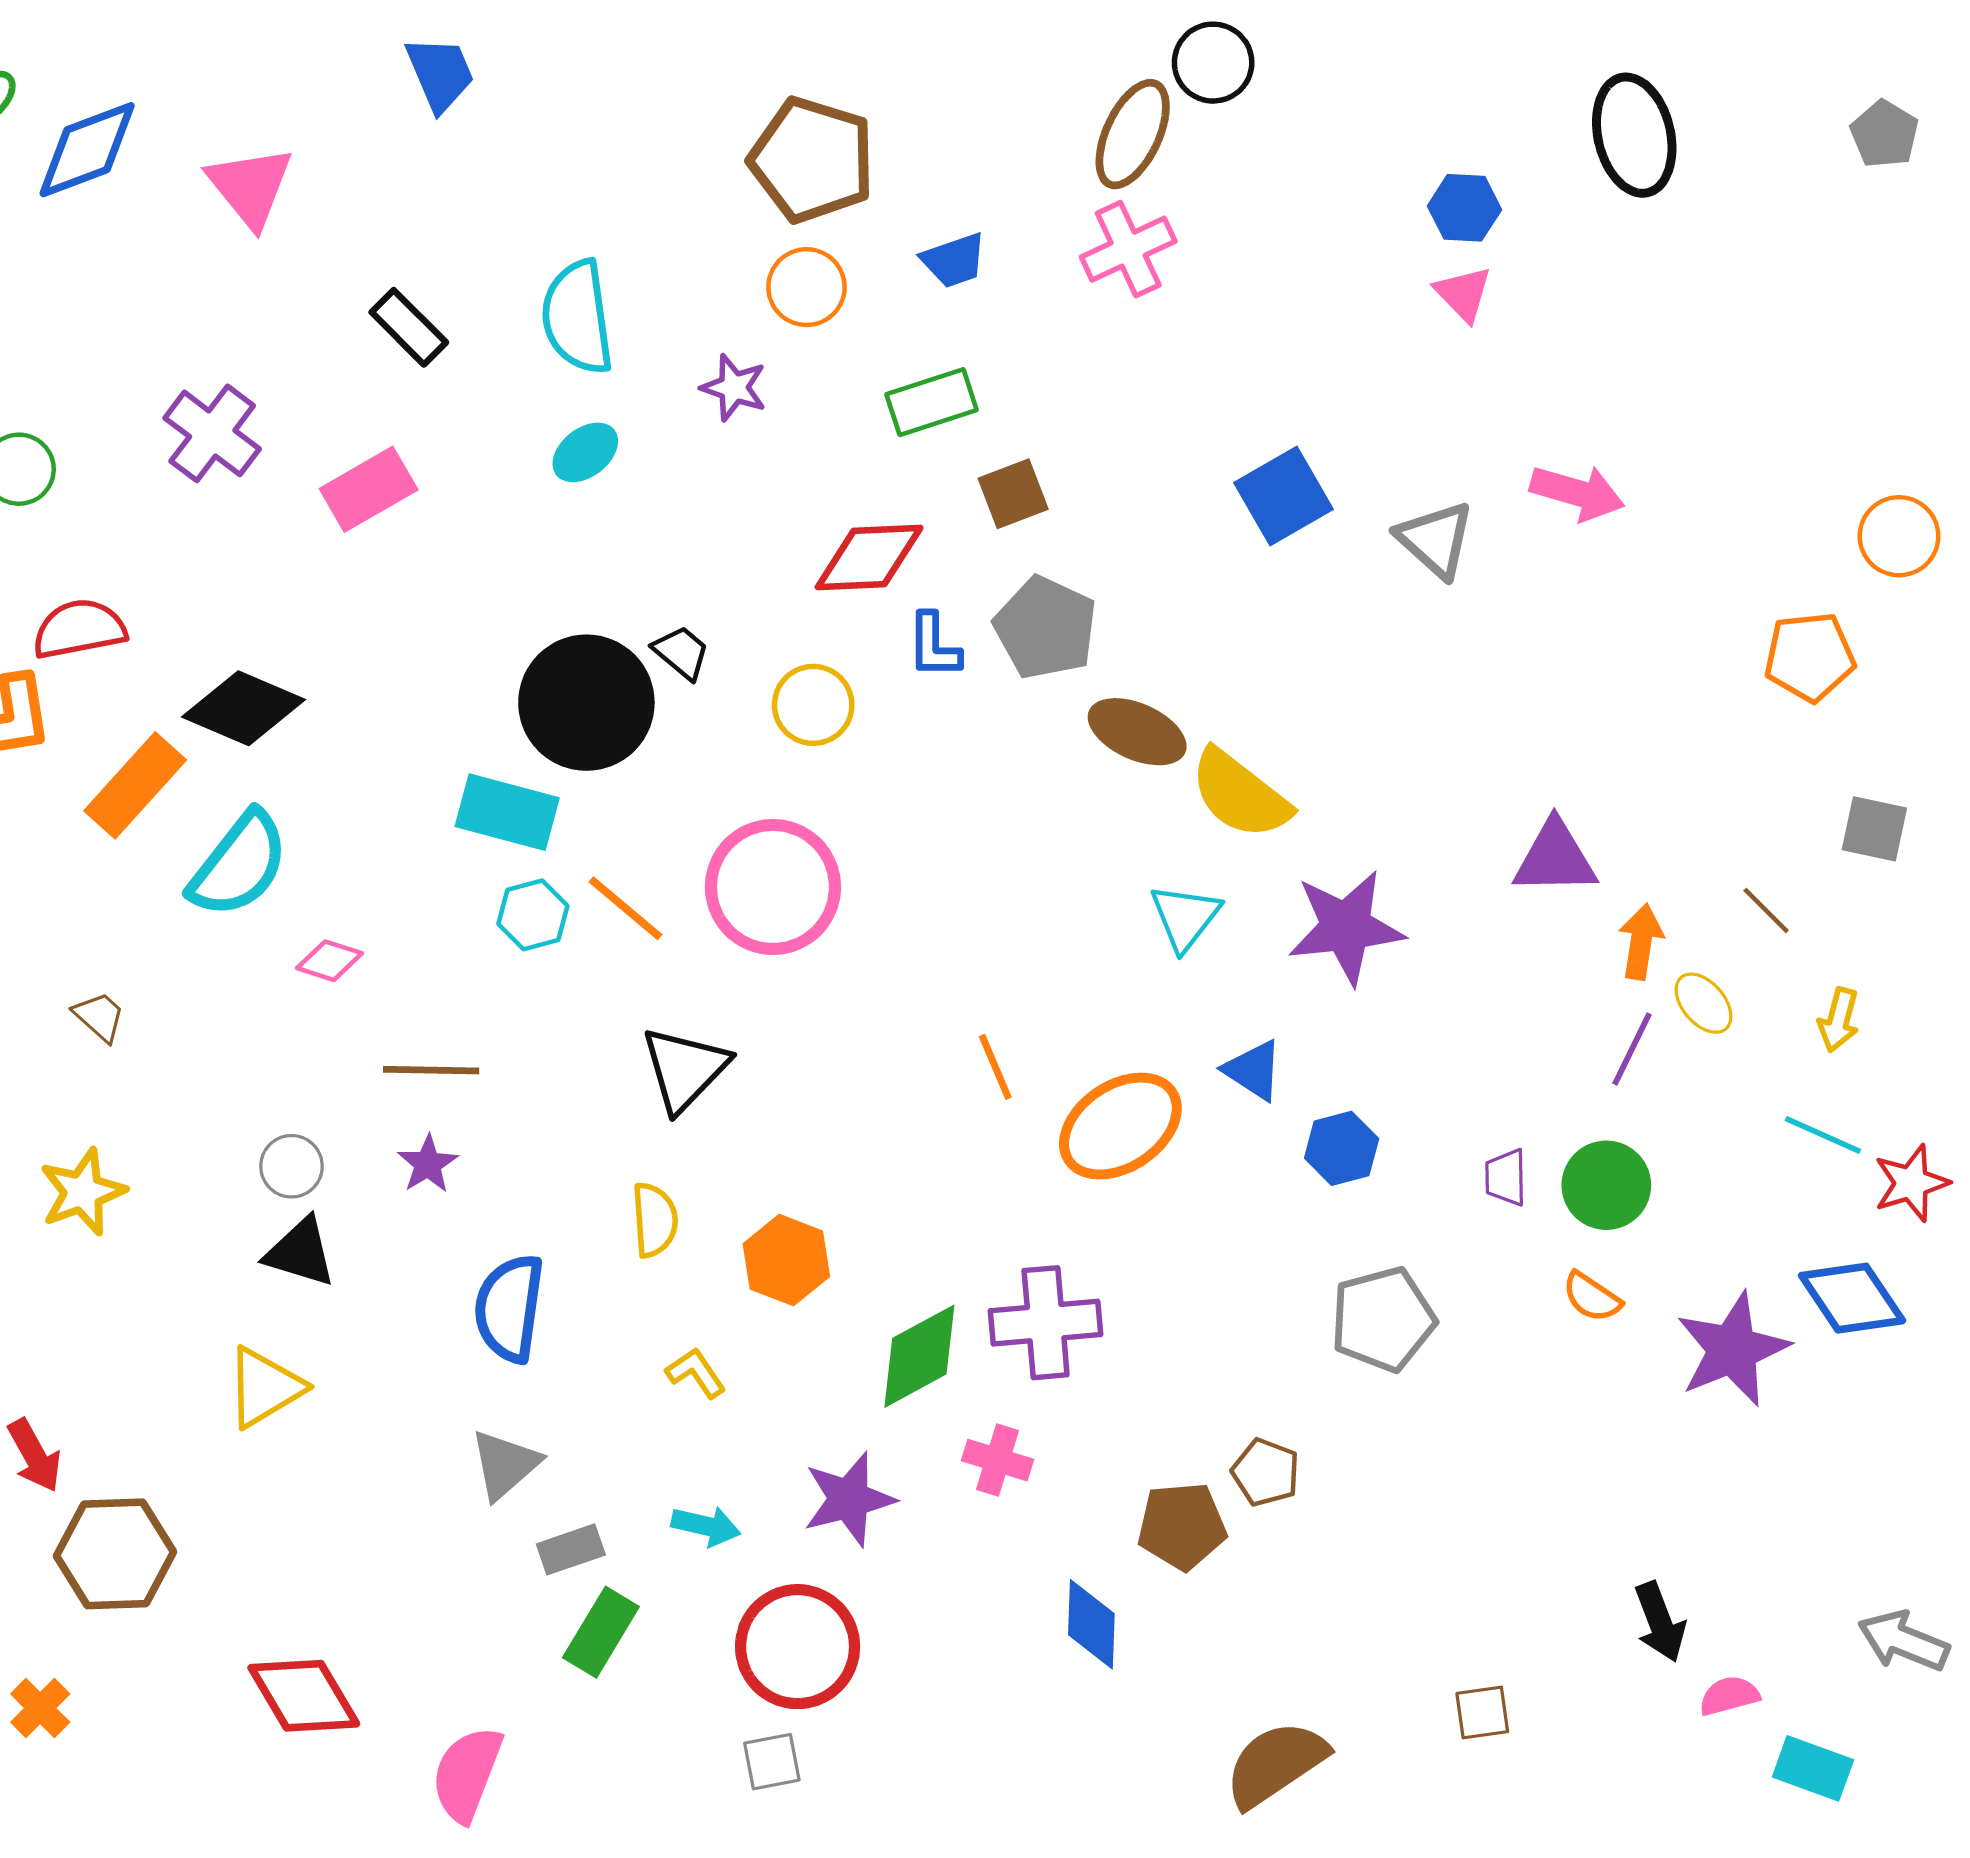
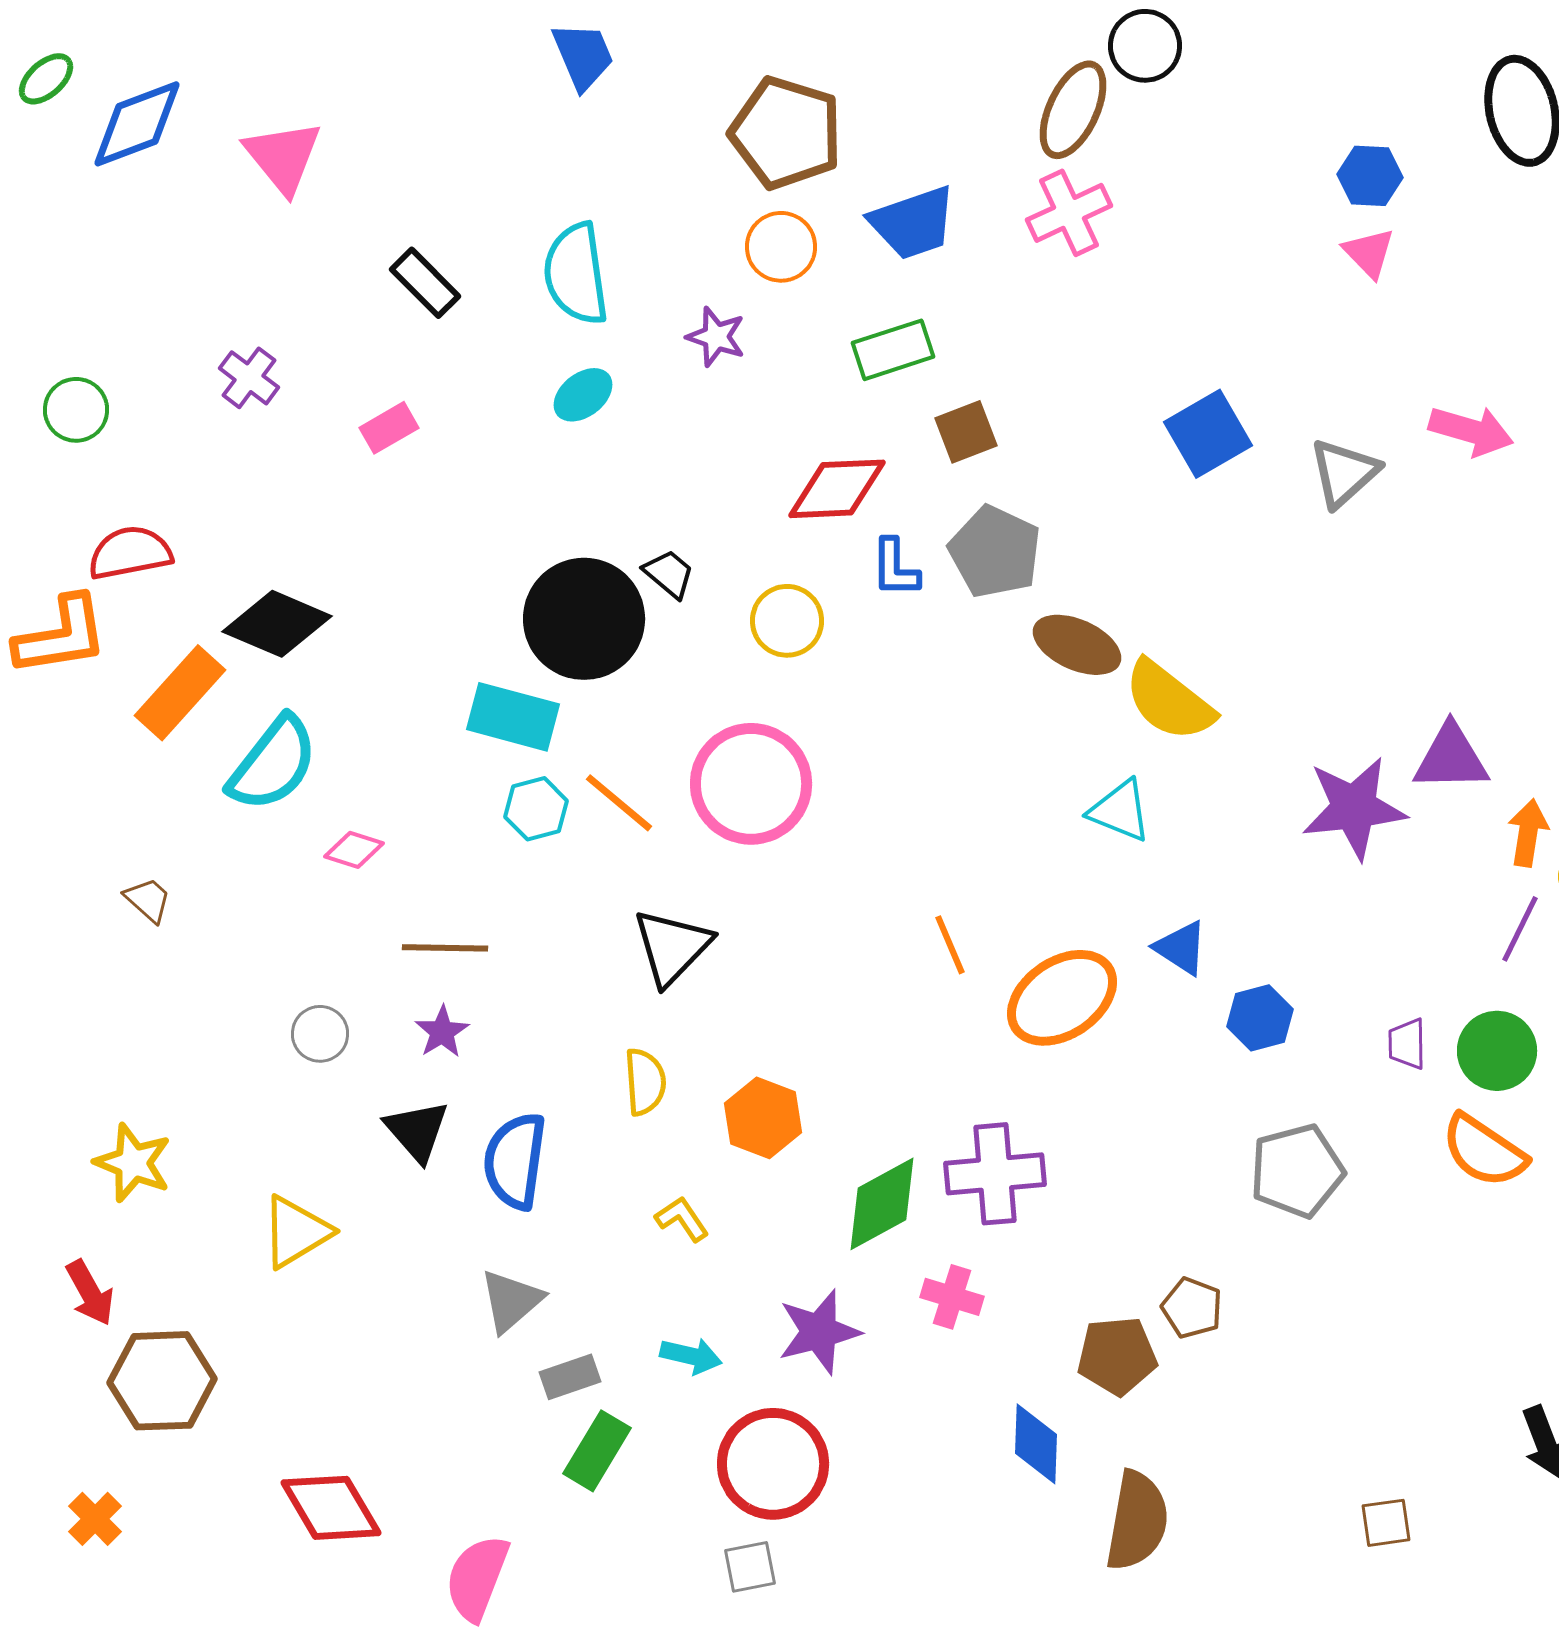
blue trapezoid: (440, 74) -> (583, 56), moved
blue trapezoid: (954, 260) -> (913, 223), size x1.5
purple cross: (212, 433) -> (249, 378), size x0.7
pink rectangle: (369, 489) -> (389, 428), size x0.7
gray triangle: (1435, 540) -> (1344, 473), turned 36
cyan triangle: (1185, 917) -> (1120, 811), turned -46
purple star: (1346, 927) -> (1354, 808), moved
yellow star: (83, 1192) -> (133, 1163), moved, turned -30
black triangle: (300, 1252) -> (417, 1131), moved, turned 32
orange semicircle: (1592, 1297) -> (1484, 1151), size x1.6
brown semicircle: (1276, 1764) -> (1137, 1521), moved, turned 134

